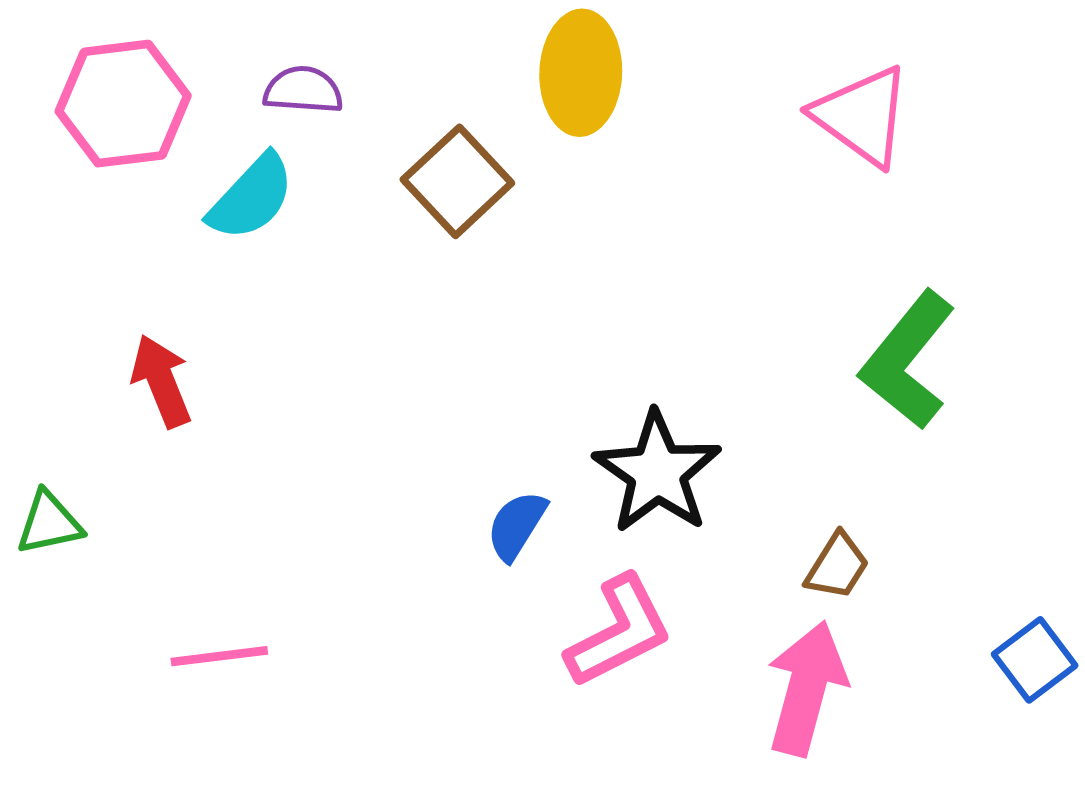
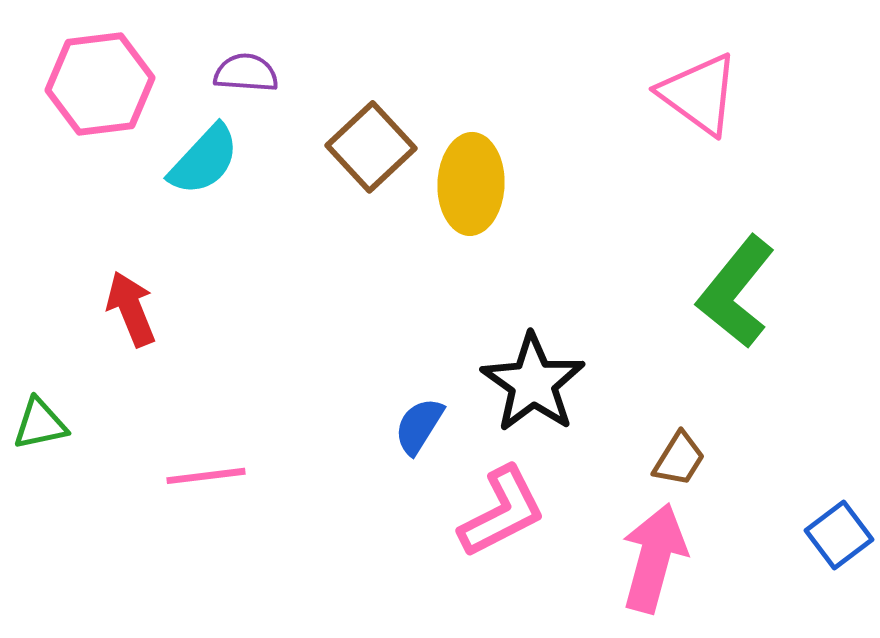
yellow ellipse: (581, 73) -> (471, 184), moved
pink line: (219, 656) -> (206, 476), moved

